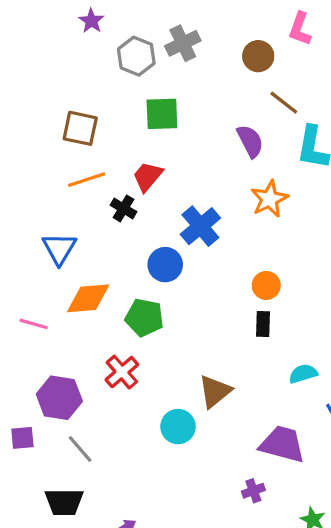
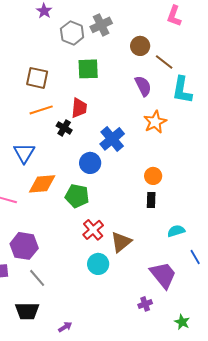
brown circle: (258, 56) -> (140, 46), moved
red trapezoid: (148, 176) -> (79, 108), turned 145
red cross: (122, 372) -> (93, 230), moved
purple trapezoid: (282, 444) -> (163, 275), turned 36

